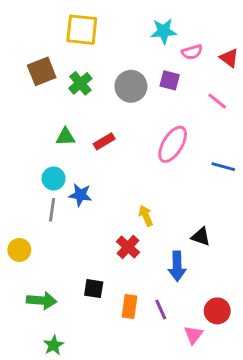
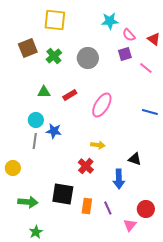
pink semicircle: (192, 52) -> (129, 35), turned 64
purple square: (170, 80) -> (125, 54), moved, turned -32
pink ellipse: (173, 144) -> (102, 105), moved
yellow arrow: (146, 216) -> (98, 145), turned 120
black square: (94, 289) -> (63, 194), size x1.6

